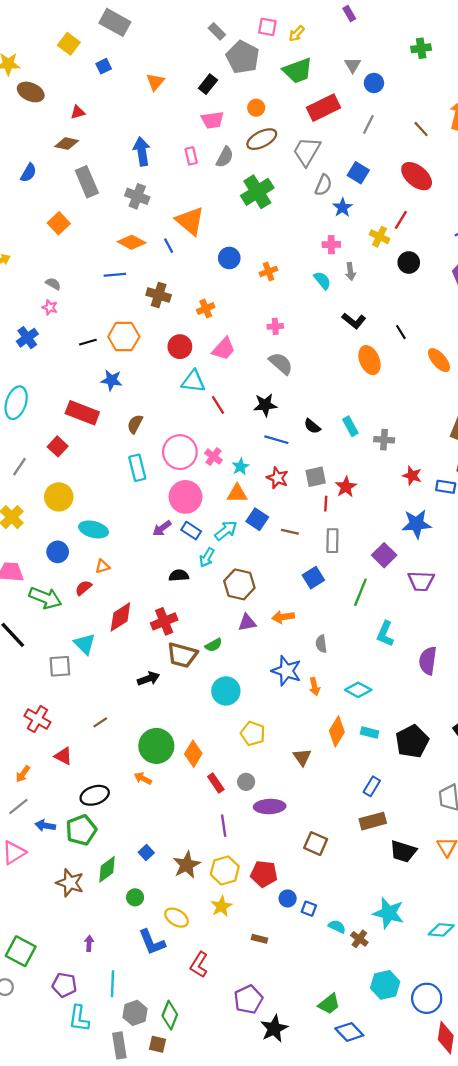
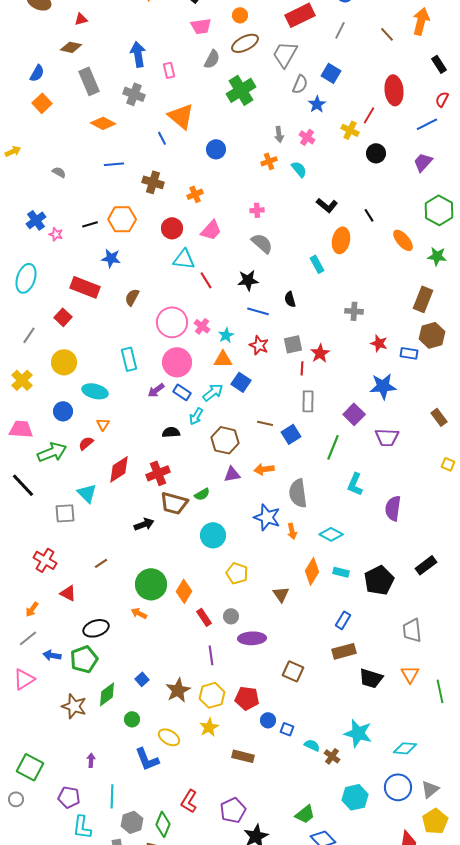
pink rectangle: (191, 156) -> (169, 70), moved
red ellipse: (417, 176) -> (394, 90), moved, turned 44
orange square: (59, 223) -> (42, 103), moved
orange diamond: (132, 242) -> (103, 123), moved
pink cross: (331, 245) -> (307, 137), turned 35
orange cross: (269, 271) -> (269, 161), moved
gray arrow: (350, 271) -> (279, 134), moved
pink star: (50, 307) -> (56, 234), moved
orange ellipse: (369, 360) -> (341, 240), turned 35
black semicircle: (312, 426) -> (290, 299), turned 35
cyan rectangle: (350, 426) -> (317, 264), moved
cyan rectangle: (137, 468) -> (129, 359), moved
brown line: (290, 532) -> (265, 423), moved
orange triangle: (102, 566) -> (103, 424), turned -40
green arrow: (45, 598) -> (52, 452), turned -44
gray semicircle: (321, 644) -> (298, 493), size x1.8
brown rectangle: (260, 939) -> (243, 756), size x1.5
red L-shape: (199, 965) -> (189, 801), moved
blue circle: (427, 998) -> (398, 787), moved

